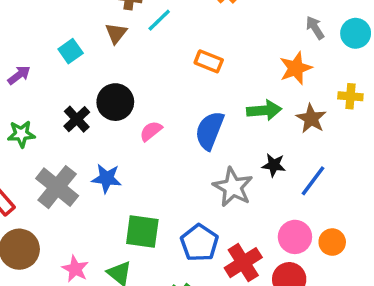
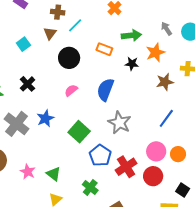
black circle: (115, 102) -> (69, 58), moved
green arrow: (264, 110) -> (131, 35), moved
brown star: (311, 119) -> (165, 82), turned 30
black star: (274, 165) -> (132, 64), moved
blue star: (107, 178) -> (45, 118), turned -30
green square: (142, 232) -> (79, 132), moved, turned 35

